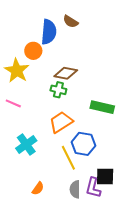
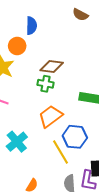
brown semicircle: (71, 22) -> (80, 15), moved
blue semicircle: (49, 32) -> (31, 26), size x0.7

